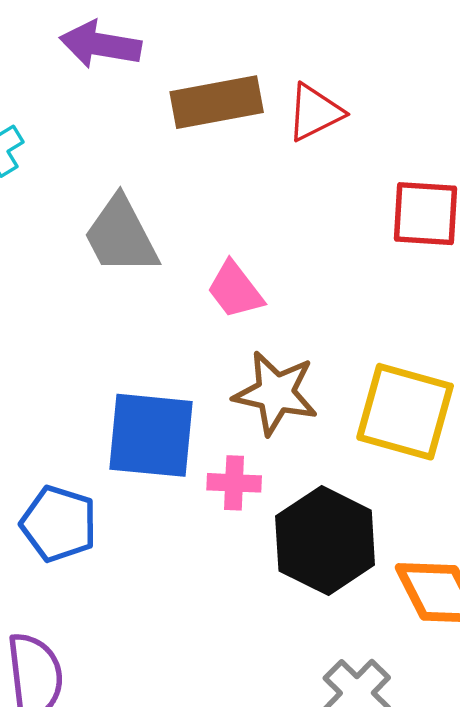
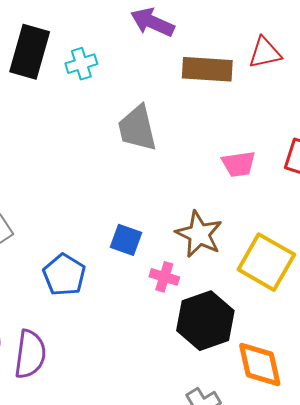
red triangle: (315, 112) -> (265, 53), moved
pink trapezoid: (235, 290) -> (239, 164), moved, turned -75
blue square: (151, 435) -> (126, 240), size x0.6

